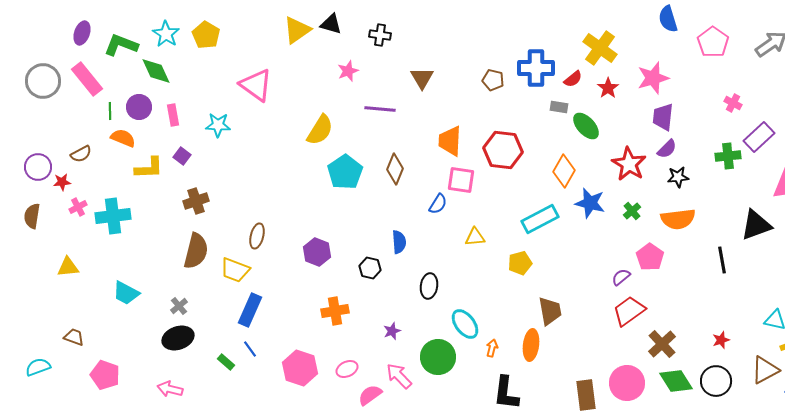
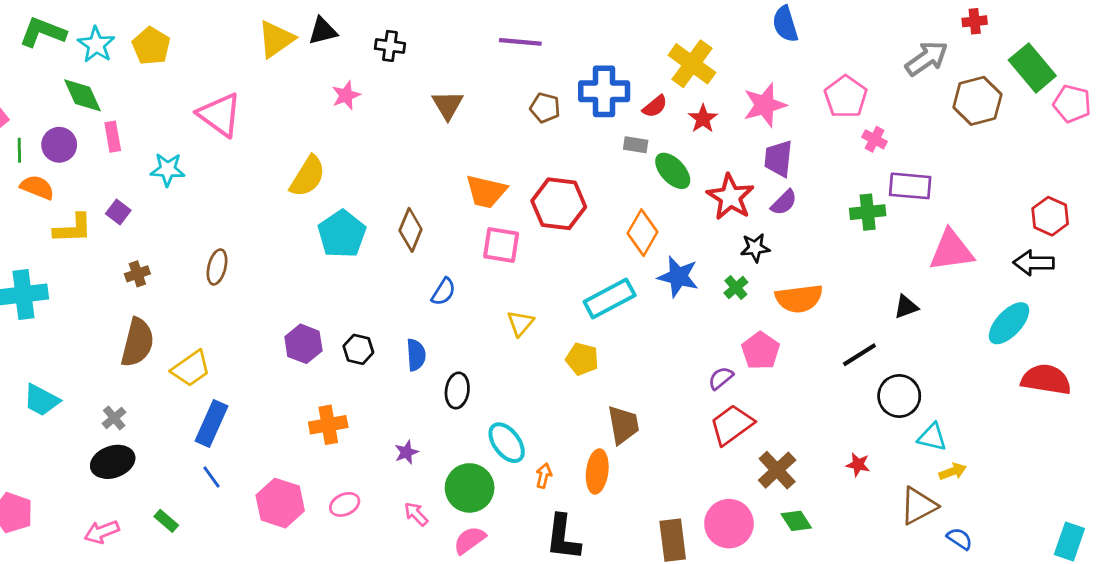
black triangle: (331, 24) -> (323, 31), turned -30
pink pentagon: (713, 42) -> (846, 97), moved
green L-shape: (121, 45) -> (43, 32), moved
purple line: (380, 109) -> (520, 42), moved
pink rectangle: (173, 115) -> (113, 137), moved
purple rectangle: (759, 137) -> (910, 186), turned 48
orange trapezoid: (450, 141) -> (486, 191), turned -80
red star: (629, 164) -> (730, 197), moved
black star: (678, 177) -> (755, 248), moved
brown cross: (196, 201) -> (137, 274), size x0.7
blue semicircle: (438, 204) -> (443, 292), moved
black triangle: (756, 225) -> (906, 307), size x0.6
brown ellipse: (257, 236) -> (217, 267), moved
yellow triangle: (475, 237) -> (520, 323), turned -45
blue semicircle: (399, 242) -> (416, 355), moved
black line: (722, 260) -> (859, 355), turned 68
yellow pentagon: (520, 263) -> (582, 359), turned 30
black hexagon: (370, 268) -> (358, 349), moved
yellow trapezoid: (235, 270) -> (191, 369), turned -56
red star: (721, 340) -> (858, 465), turned 30
green rectangle: (226, 362) -> (166, 521), moved
pink arrow: (399, 376) -> (416, 514), size x0.7
green diamond: (676, 381) -> (796, 521), size x0.7
black circle: (716, 381) -> (899, 396), moved
pink arrow: (170, 389) -> (102, 532), turned -35
pink semicircle: (370, 395) -> (470, 540), moved

